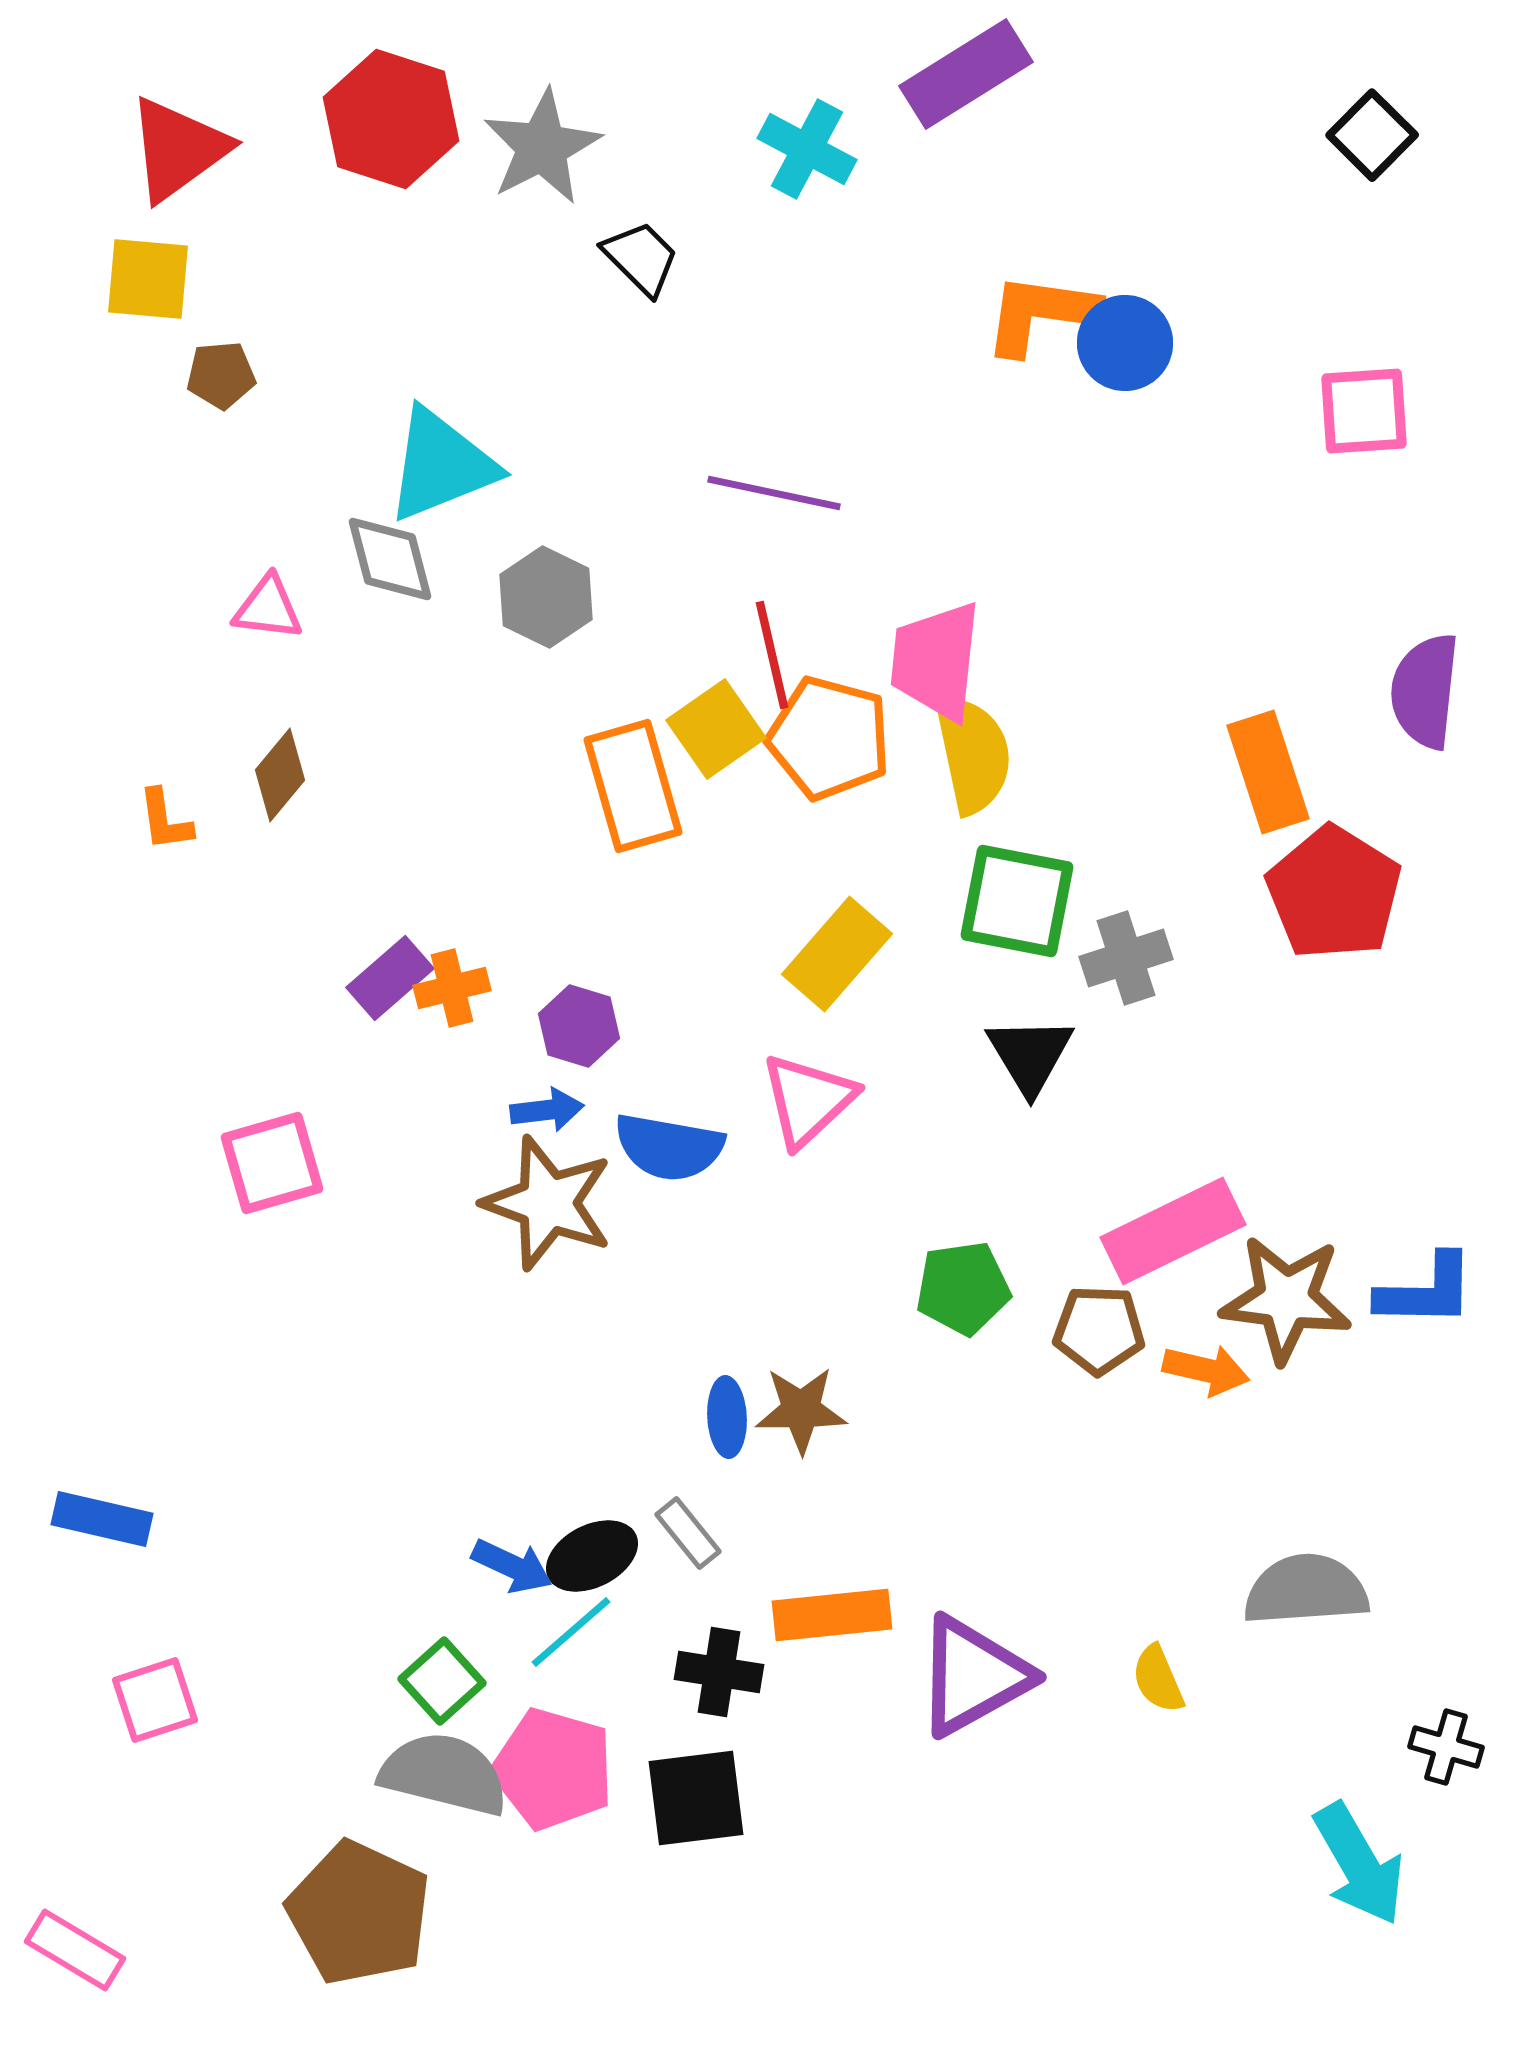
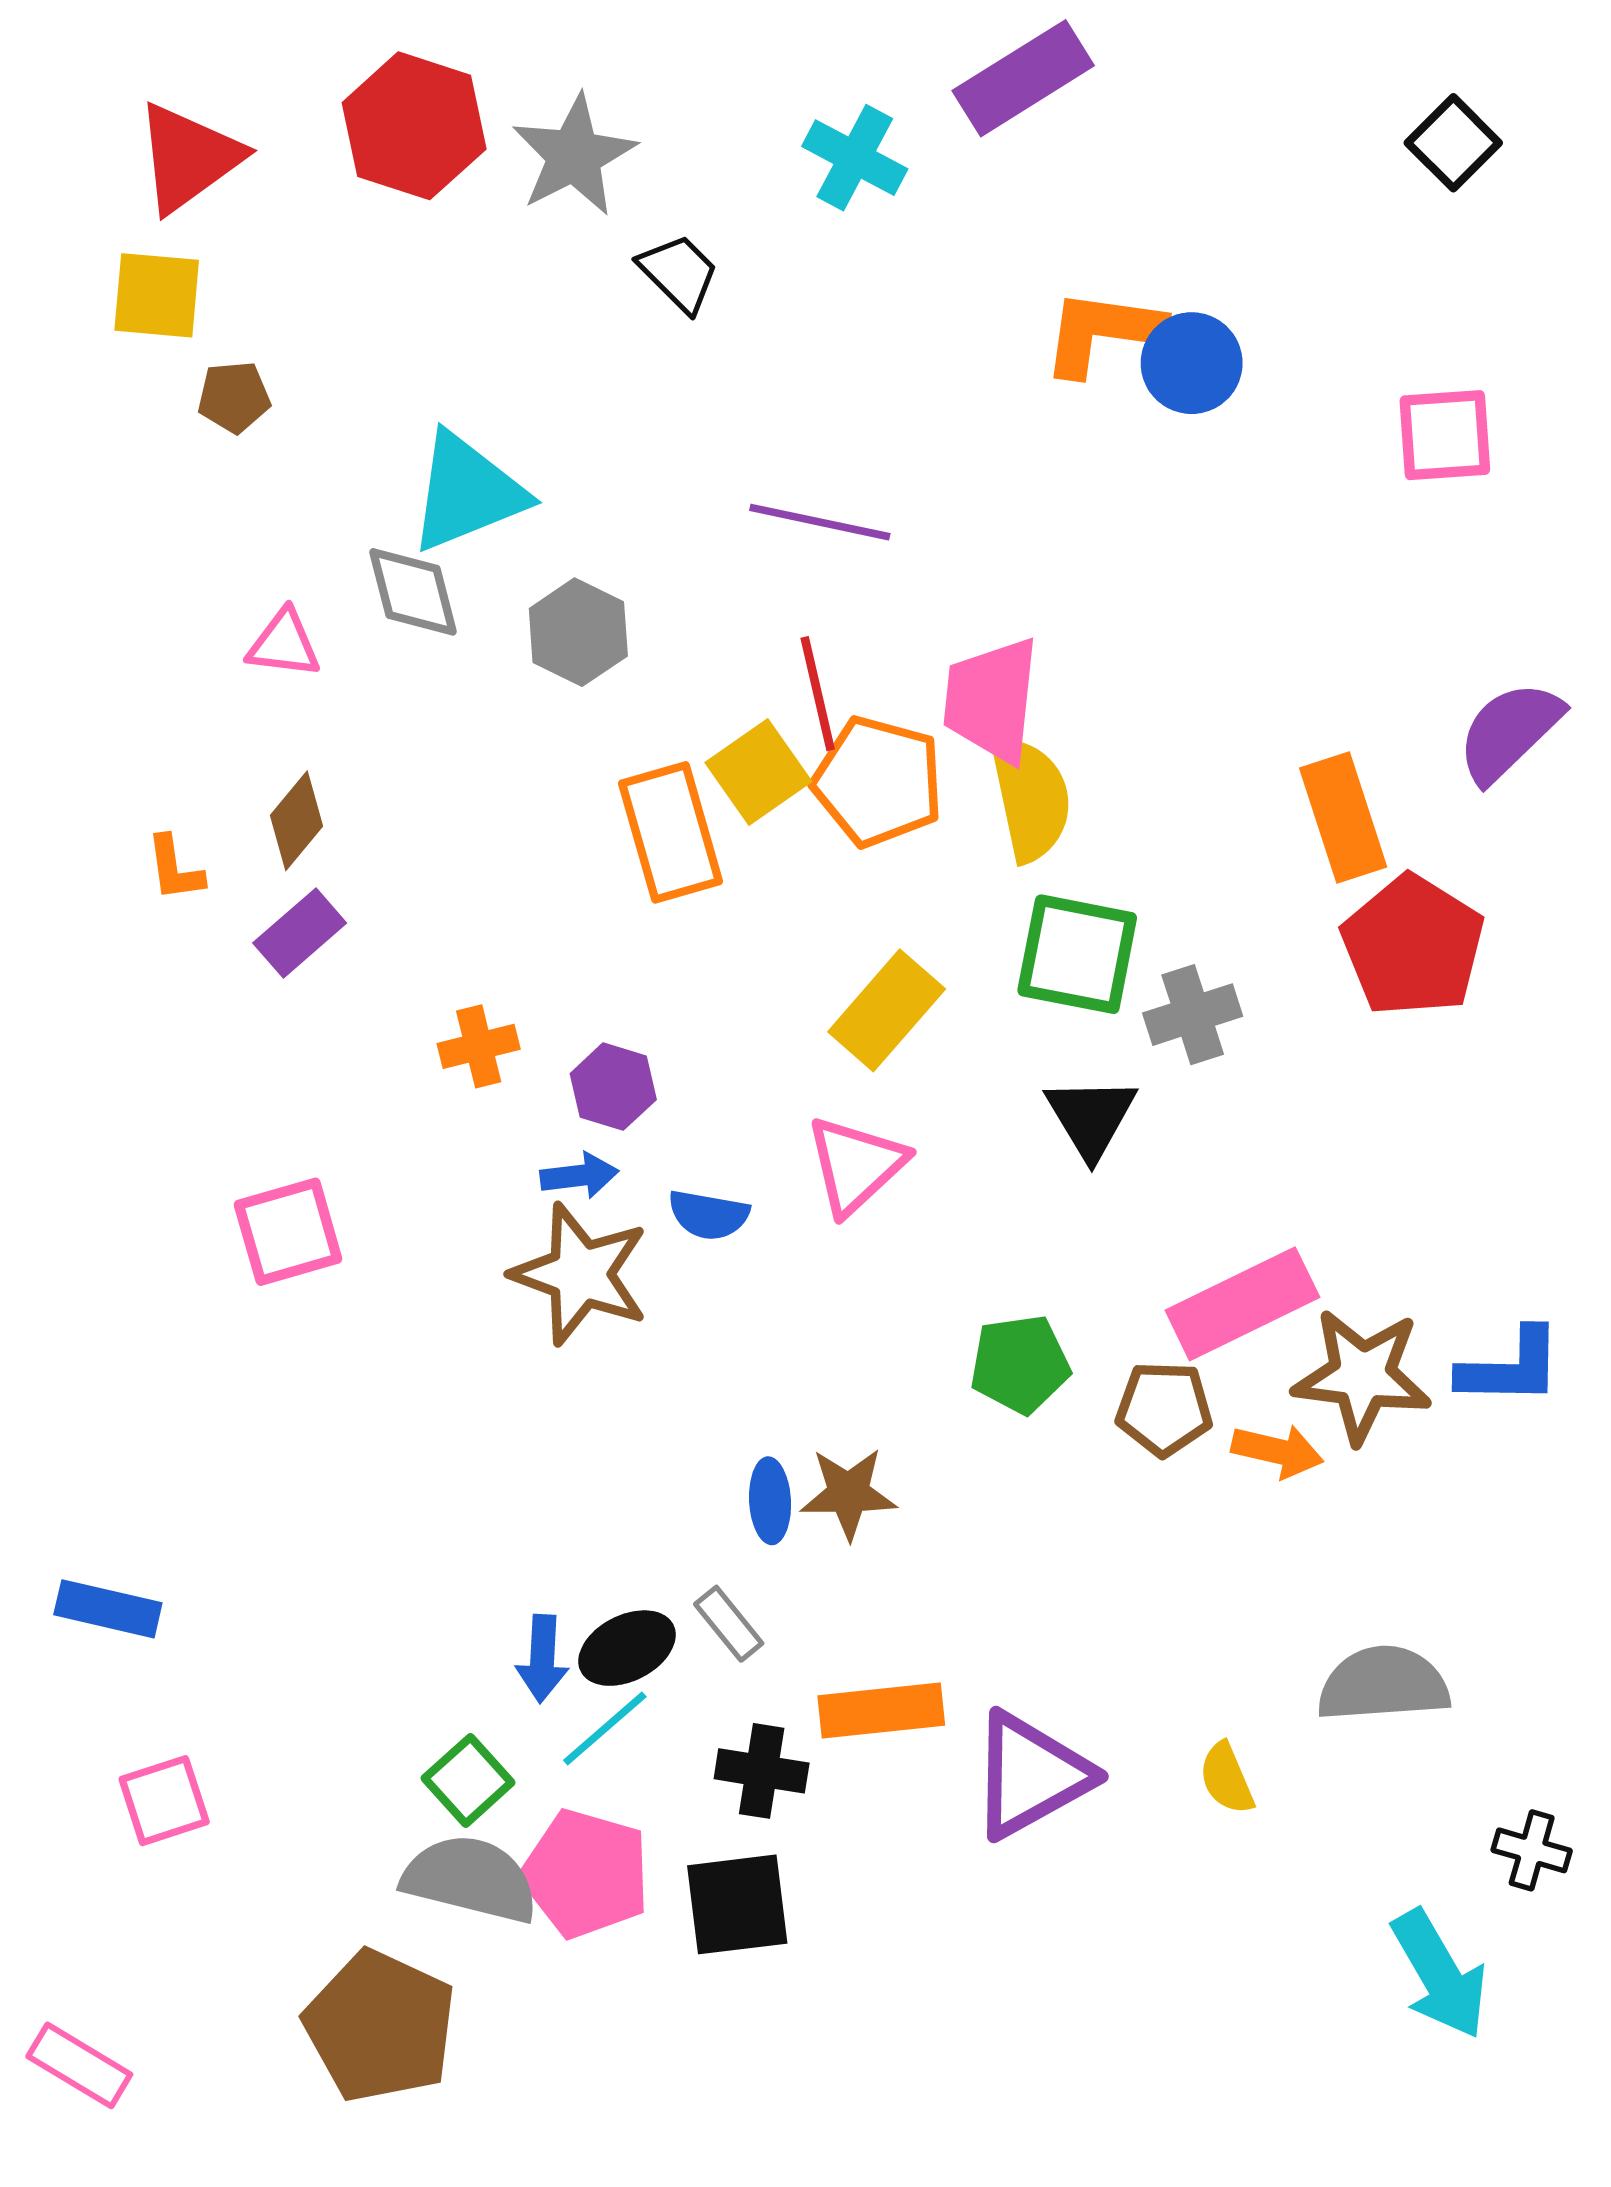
purple semicircle: (1425, 691) -> (1509, 732), turned 40
purple rectangle: (390, 978) -> (300, 933), moved
blue semicircle: (669, 1147) -> (709, 1215), size x0.7
blue arrow: (512, 1566) -> (542, 1659), turned 68

